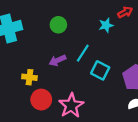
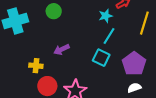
green circle: (58, 25) -> (54, 11), moved
cyan line: (83, 53) -> (109, 36), moved

